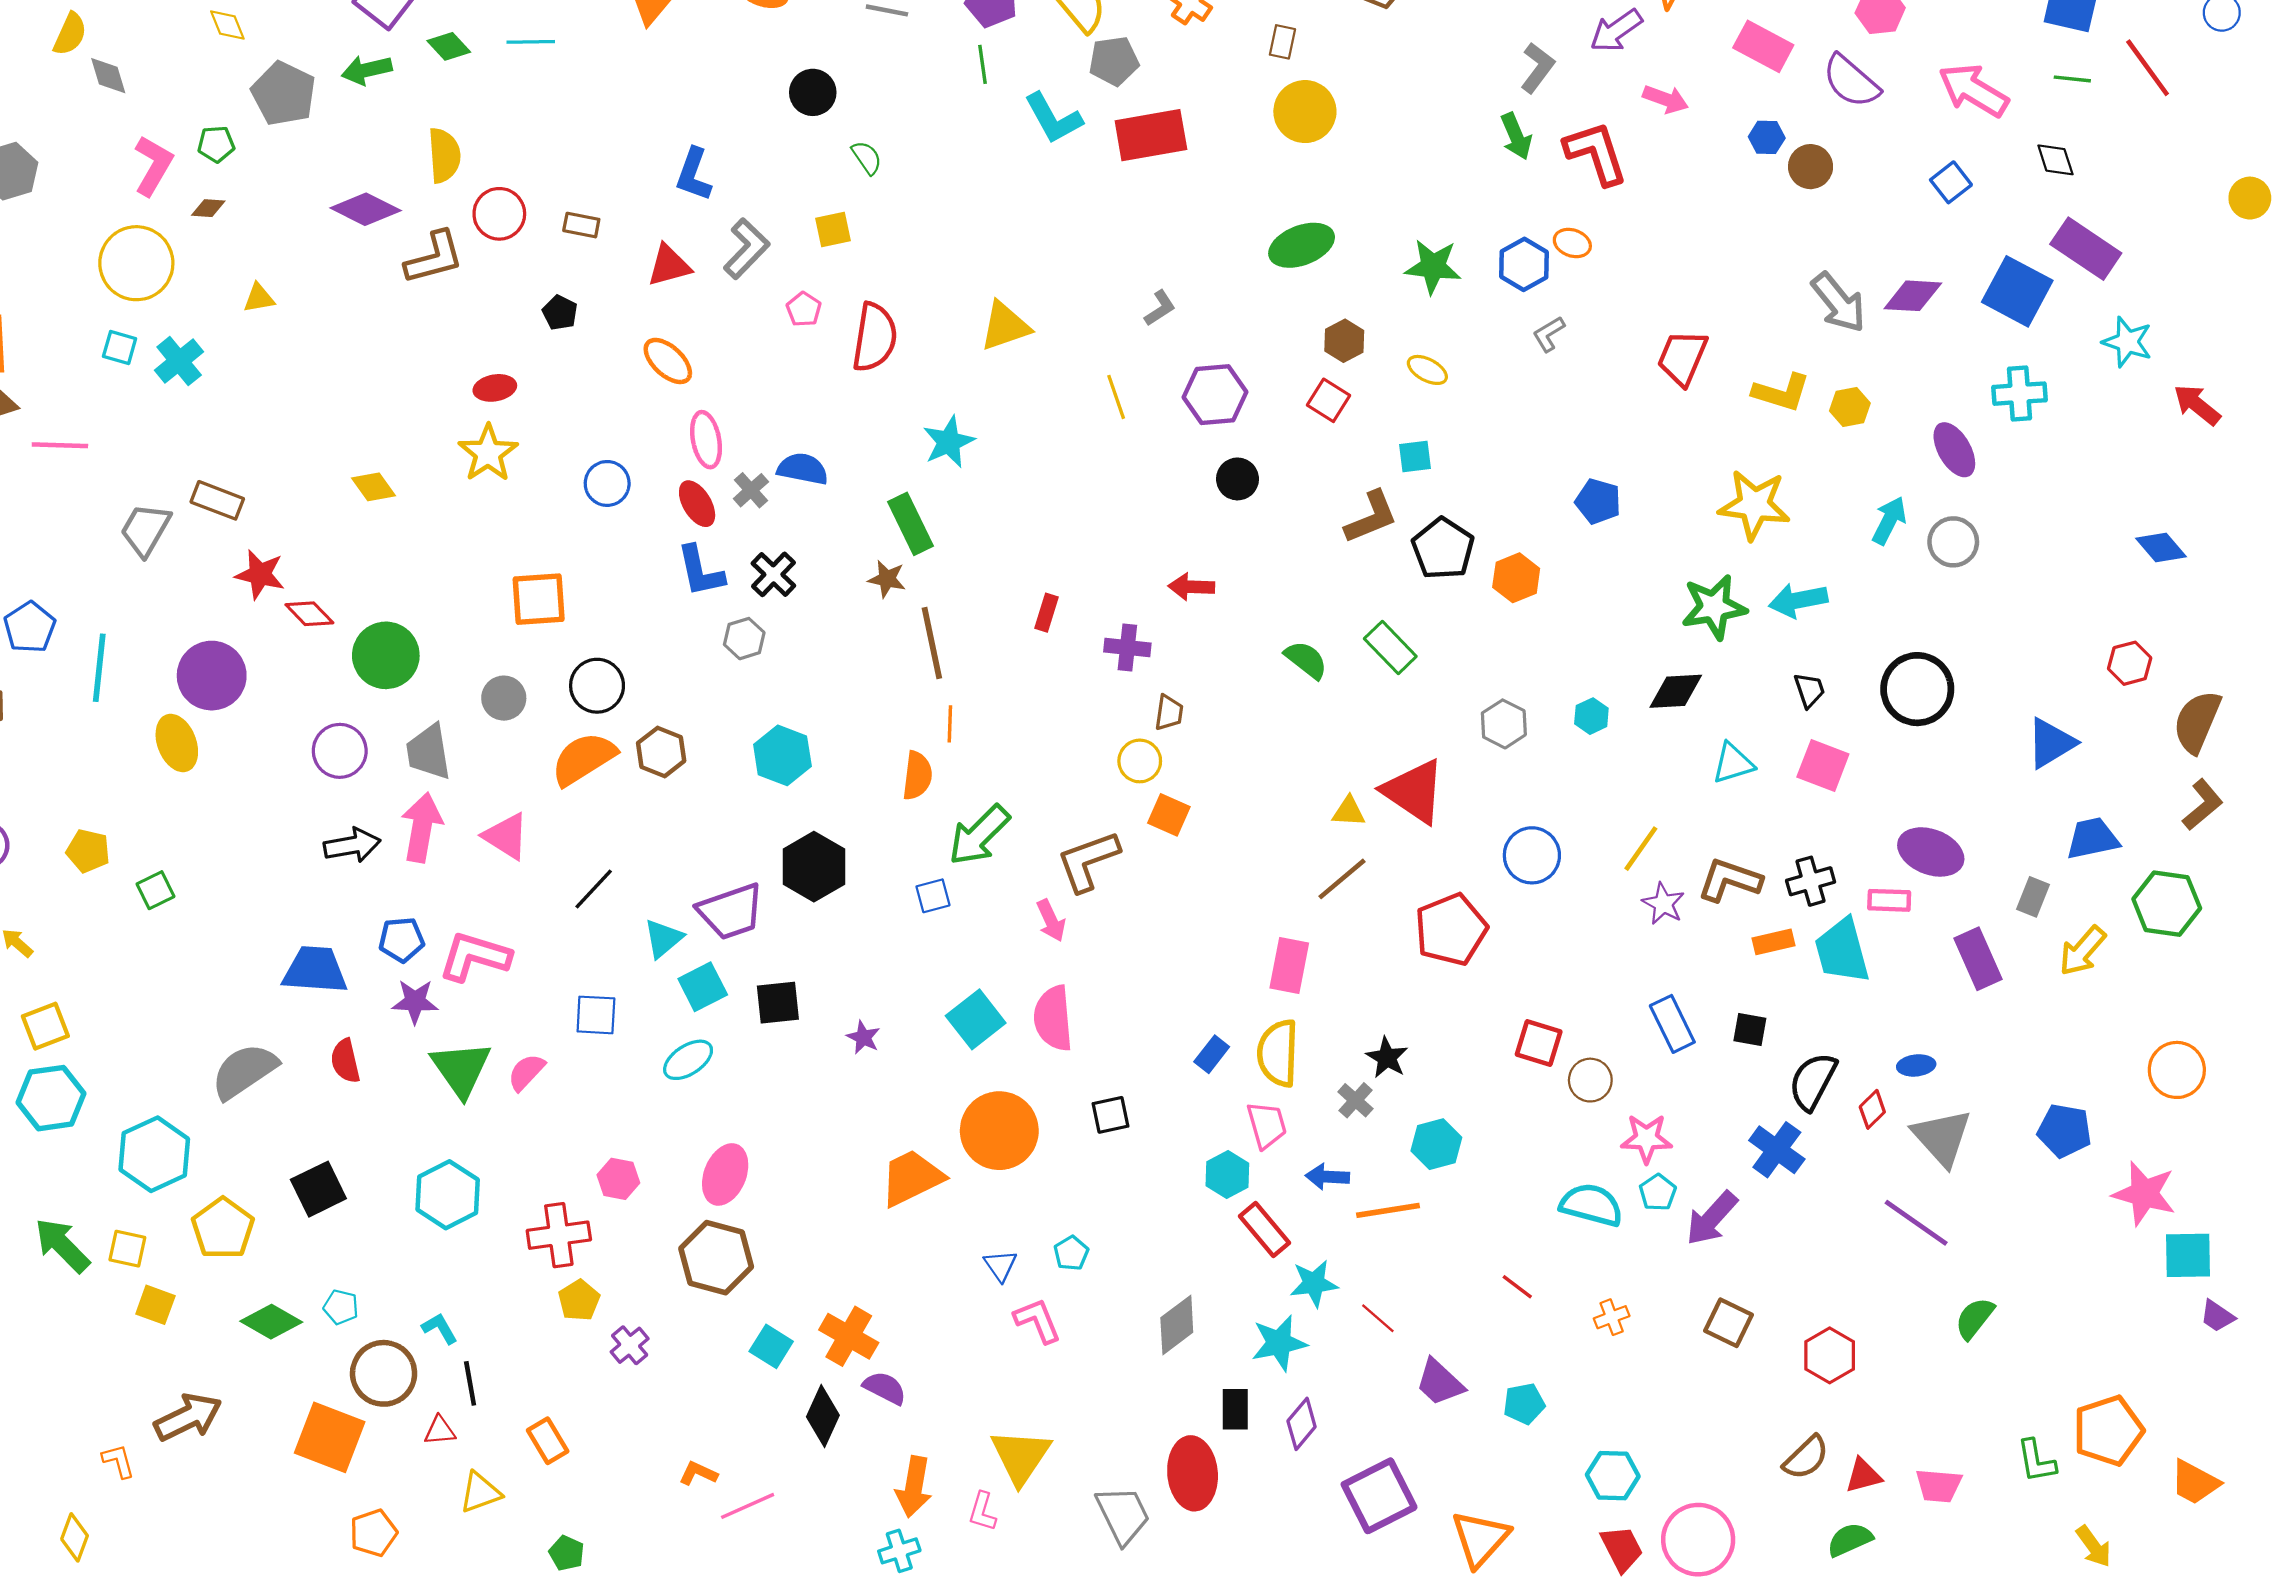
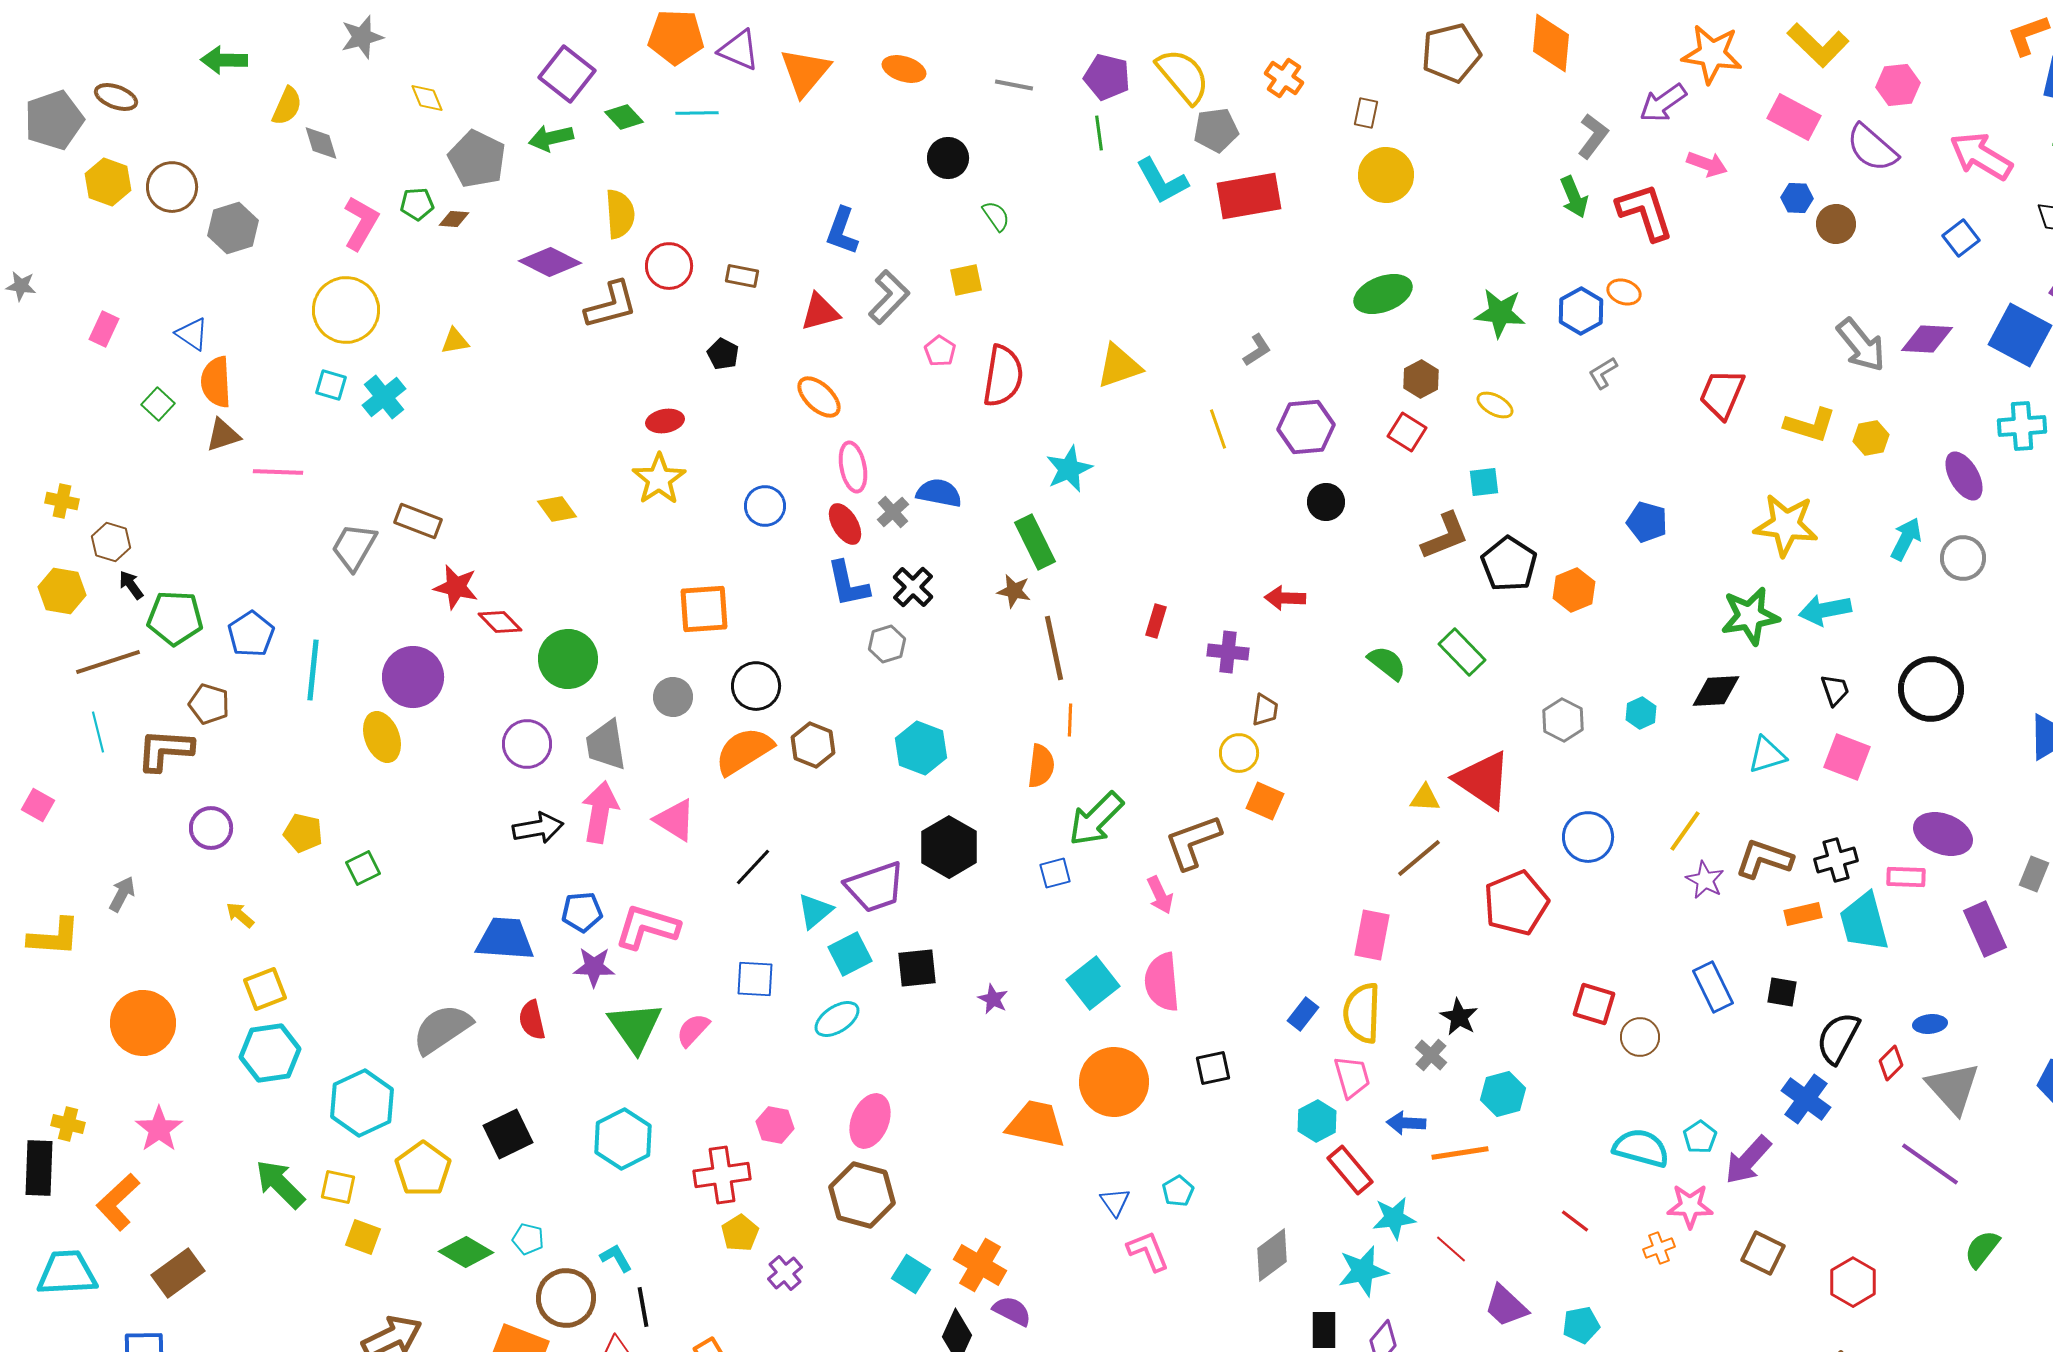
brown diamond: (208, 208) -> (454, 219), moved
pink star: (1646, 1139) -> (1690, 1206), moved
orange trapezoid: (912, 1178) -> (1036, 1124), turned 38

